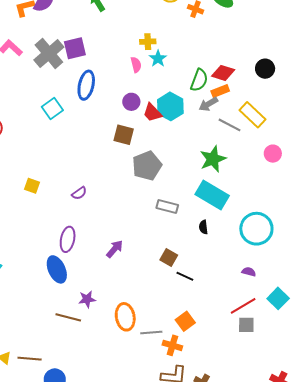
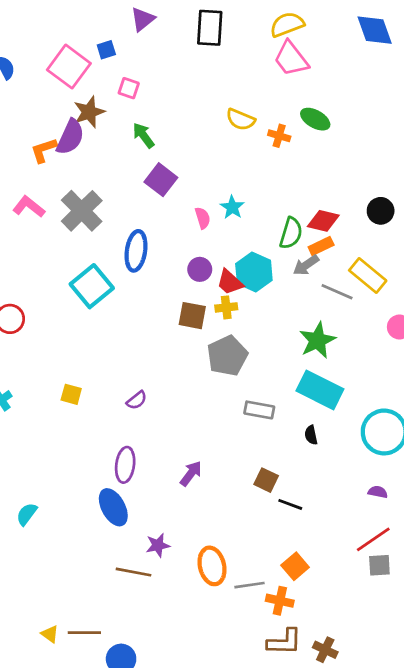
yellow cross: (148, 42) -> (226, 307), moved
purple square: (75, 48) -> (161, 180), moved, turned -35
cyan square: (52, 108) -> (92, 286), size x1.4

